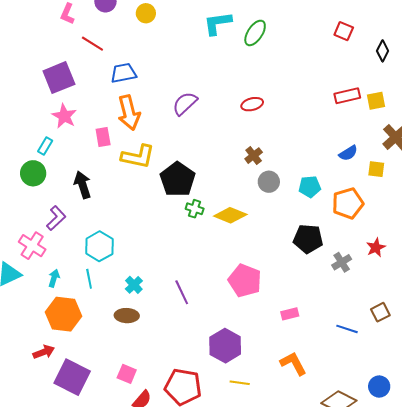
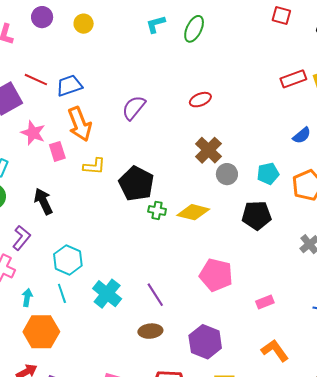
cyan L-shape: (218, 23) -> (156, 24), size x0.7
red line: (92, 44) -> (36, 80), moved
pink star: (64, 116) -> (33, 133), moved
yellow L-shape: (138, 156) -> (94, 166), size x0.7
brown cross: (254, 156) -> (208, 150), size x1.5
black pentagon: (308, 239) -> (257, 215), moved
cyan cross: (134, 285) -> (107, 294), size x1.6
brown ellipse: (127, 316) -> (150, 331), moved

